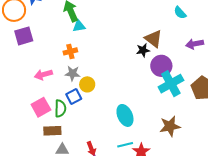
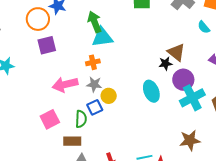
cyan triangle: (79, 26) -> (102, 37), size x1.6
pink arrow: (43, 75) -> (65, 84), size x1.4
pink square: (41, 107) -> (50, 119), moved
cyan ellipse: (125, 115) -> (151, 91), moved

